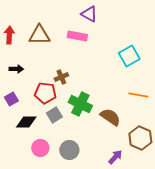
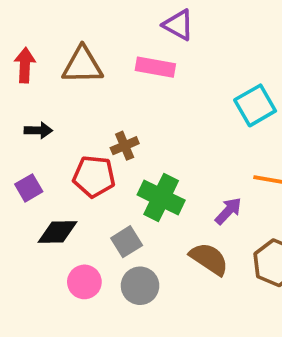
gray square: (54, 115) -> (127, 242), moved
brown semicircle: (110, 117) -> (209, 259), moved
purple arrow: (115, 157) -> (228, 211), moved

